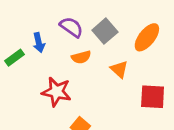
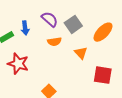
red star: (56, 92) -> (18, 64), moved

